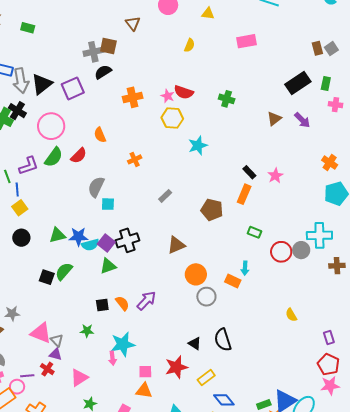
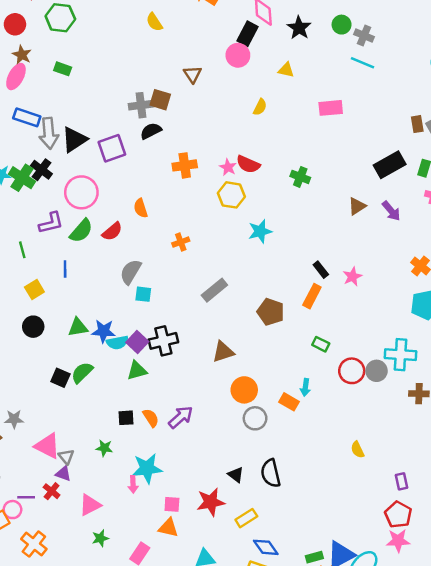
purple L-shape: (29, 166) -> (51, 223), moved
blue line: (17, 190) -> (65, 269), moved
gray rectangle: (165, 196) -> (214, 290), size x1.5

